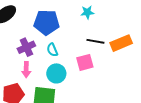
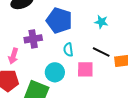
cyan semicircle: (52, 50) -> (68, 50), moved
pink arrow: (26, 70) -> (13, 56), moved

